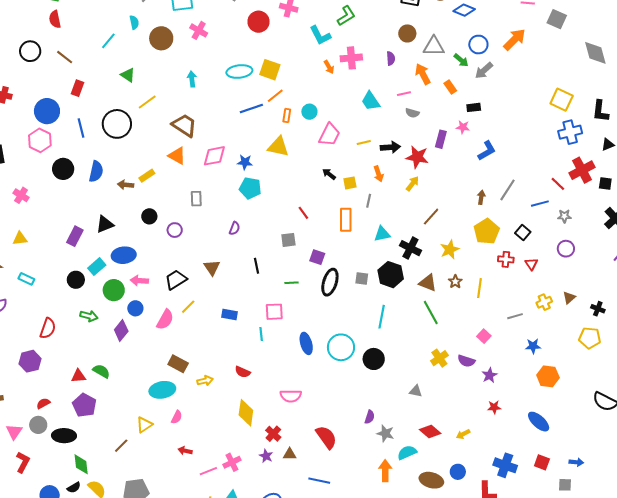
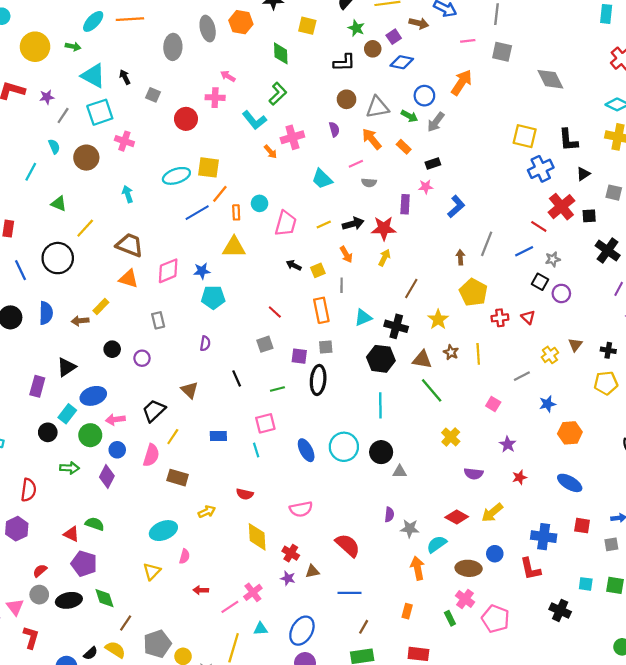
black square: (523, 232) -> (540, 282), moved
gray square: (362, 279) -> (326, 347), moved
purple semicircle: (466, 361) -> (474, 474), moved
brown rectangle: (178, 364) -> (178, 478), moved
red triangle: (78, 376) -> (71, 534), turned 42
gray triangle: (416, 391) -> (400, 472), moved
yellow arrow: (463, 434) -> (492, 513), size x1.5
brown line: (121, 446) -> (126, 623), moved
green diamond: (81, 464) -> (105, 598), moved

